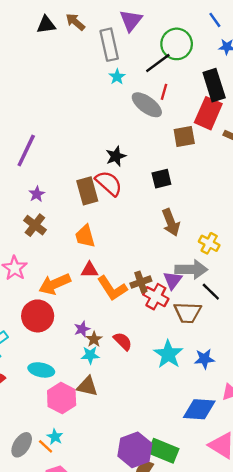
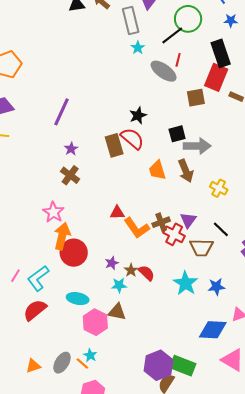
orange trapezoid: (85, 236) -> (157, 170), moved
gray arrow: (191, 269) -> (197, 146), moved
orange arrow: (55, 284) -> (62, 236), moved, turned 128
brown star: (94, 339) -> (131, 270), moved

